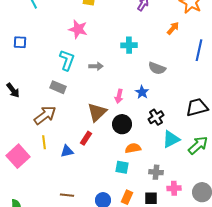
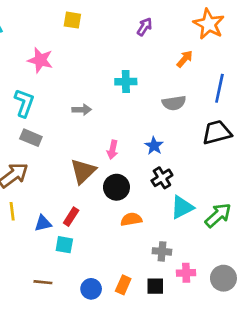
pink star: (78, 29) -> (40, 60), moved
cyan L-shape: (67, 60) -> (24, 103), moved
gray semicircle: (157, 68) -> (174, 103), moved, turned -30
blue star: (142, 92) -> (154, 146), moved
black trapezoid: (197, 107) -> (217, 132), moved
red rectangle: (86, 138) -> (71, 217), moved
cyan square: (122, 167) -> (64, 245), moved

